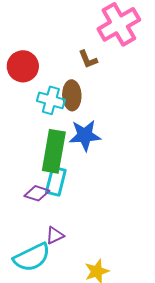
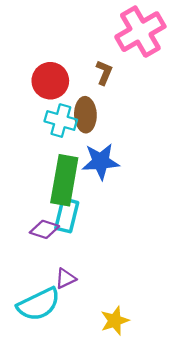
brown L-shape: (88, 59) -> (104, 73), turned -135
red circle: (23, 66) -> (50, 81), moved

